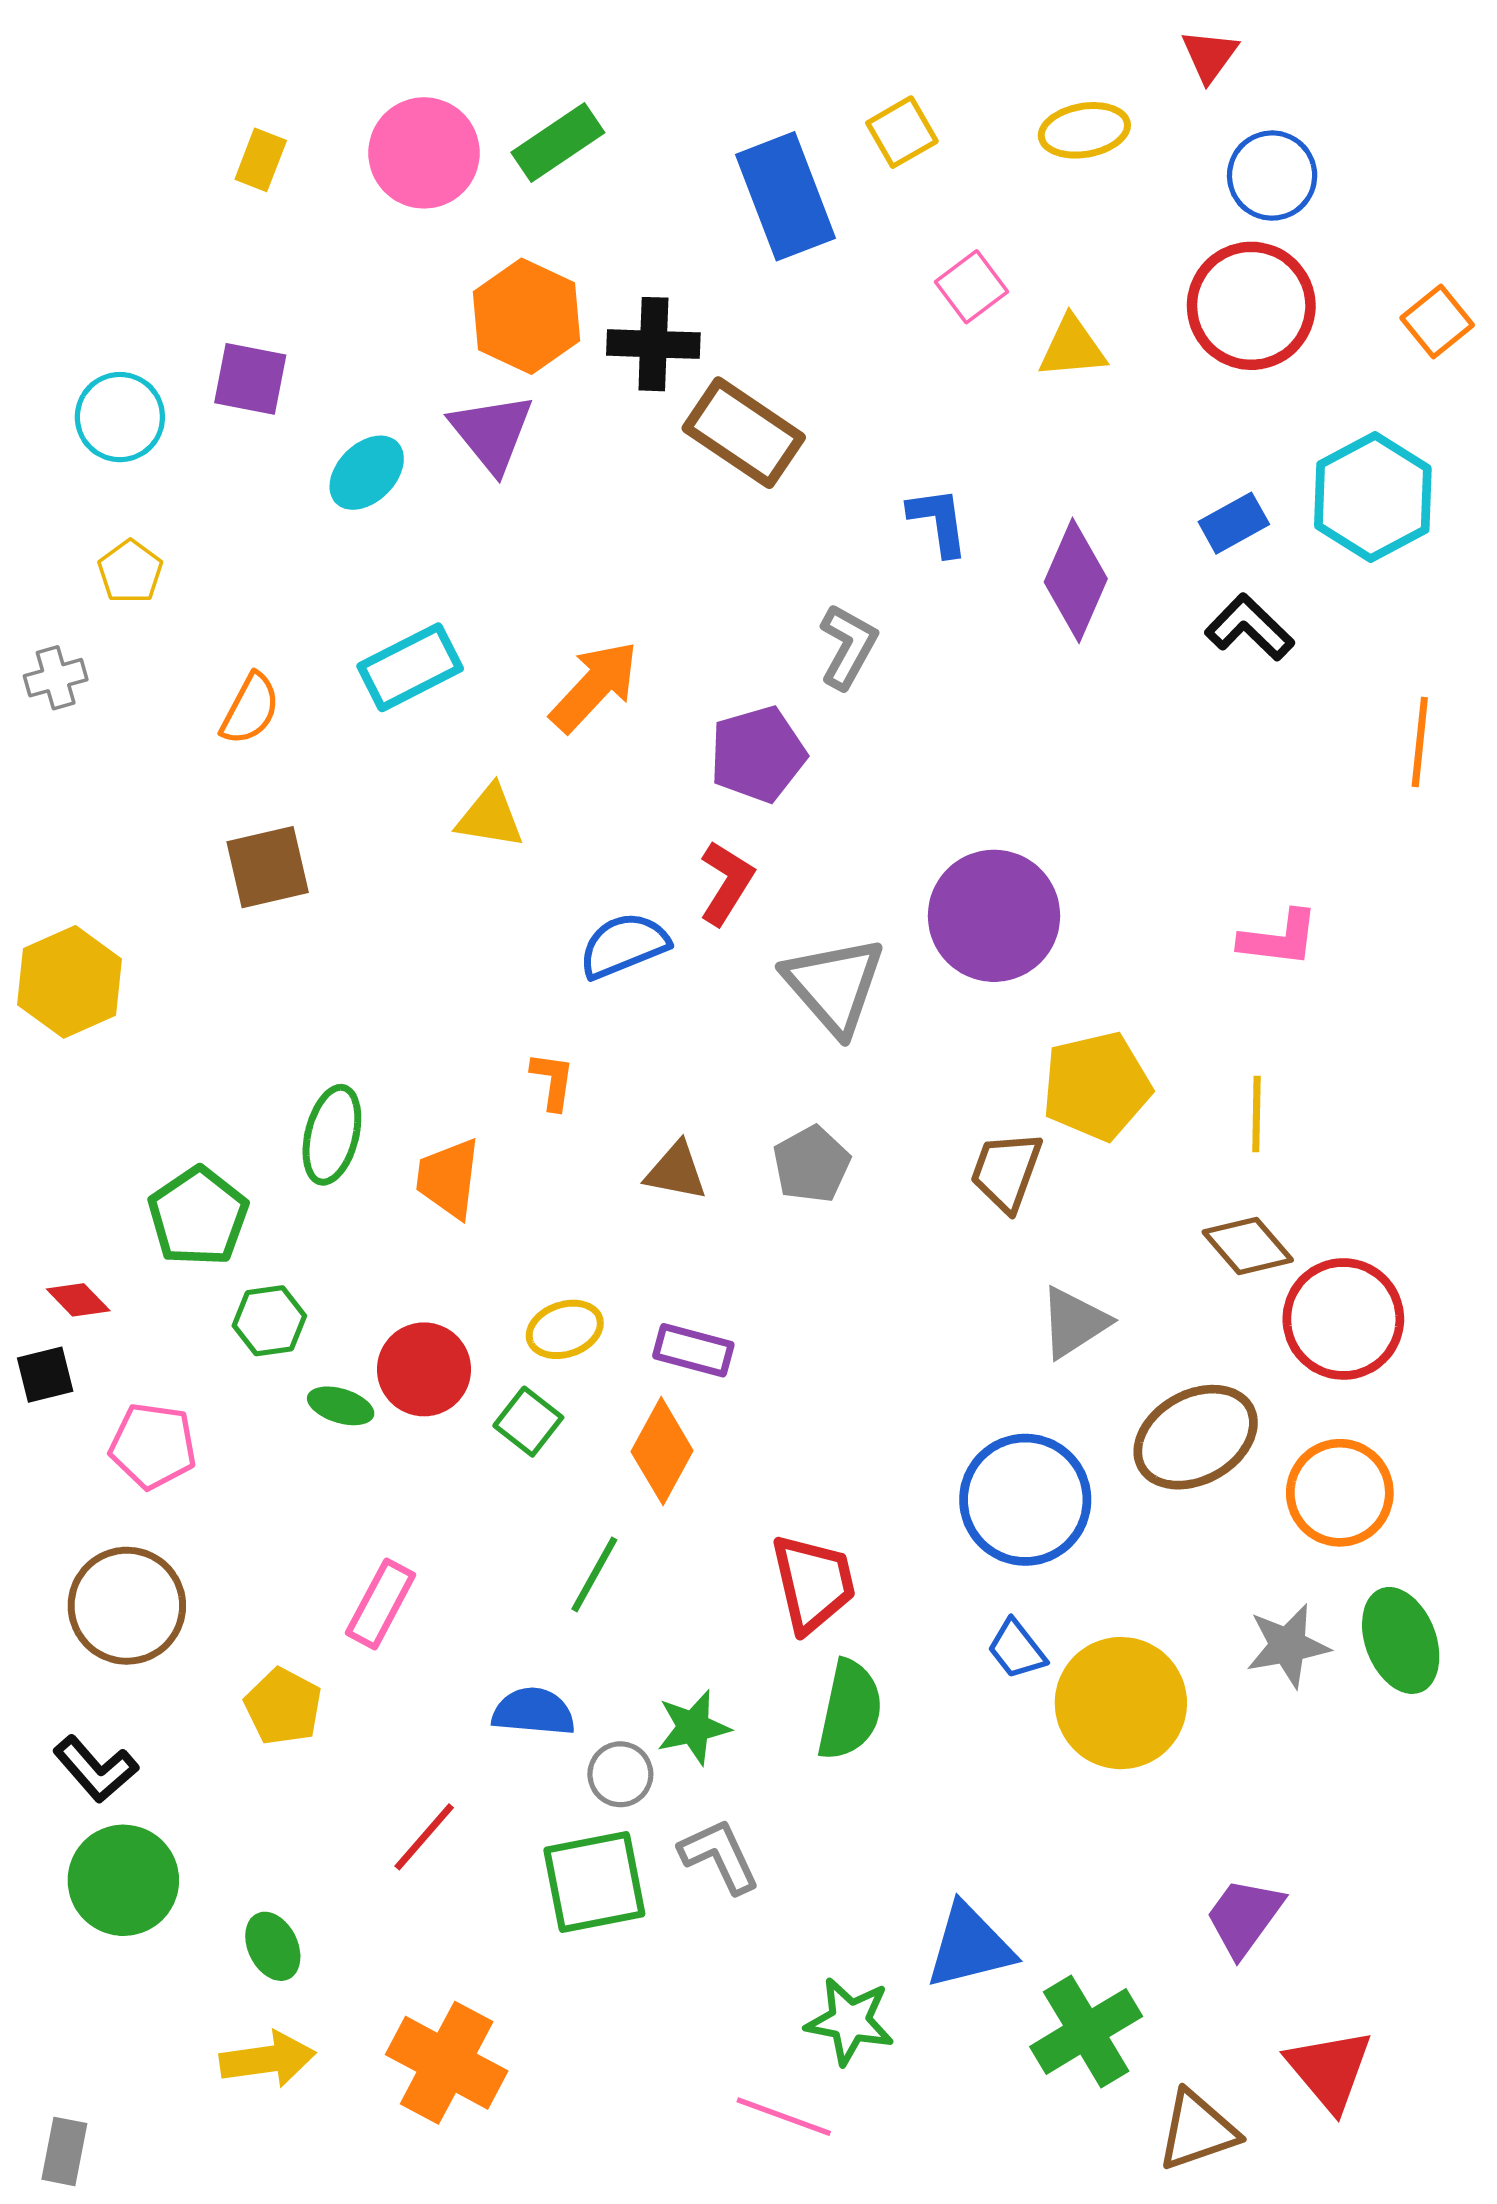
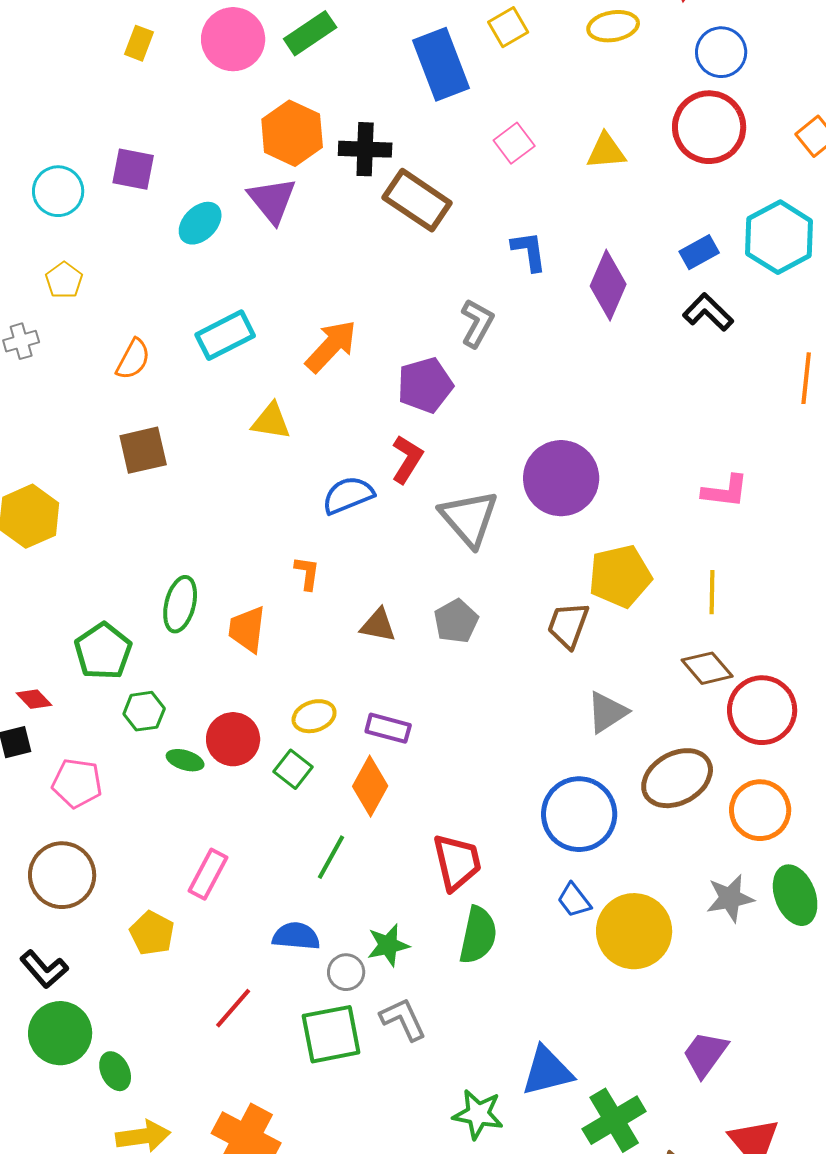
pink square: (971, 287) -> (514, 143), moved
green ellipse: (273, 1946) -> (115, 1071), moved

